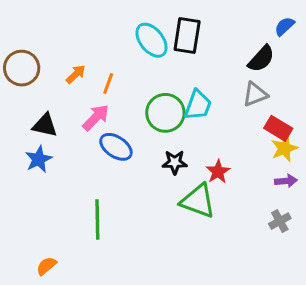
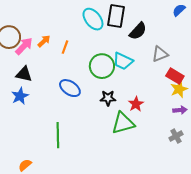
black semicircle: (261, 59) -> (138, 31), moved
cyan trapezoid: (198, 105) -> (123, 61), turned 95
pink arrow: (96, 117) -> (24, 46), moved
green triangle: (198, 201) -> (123, 123), turned -35

